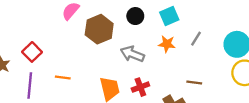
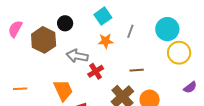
black circle: (135, 16) -> (65, 23), moved
red cross: (140, 87) -> (96, 71), moved

